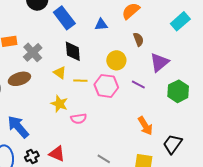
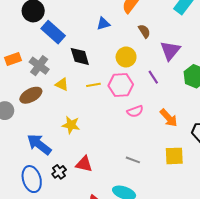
blue rectangle: (64, 18) -> (53, 32), moved
yellow triangle: (60, 73) -> (62, 84), moved
purple line: (138, 84) -> (153, 77), turned 40
yellow star: (59, 104) -> (71, 125), moved
pink semicircle: (79, 119) -> (135, 111), moved

